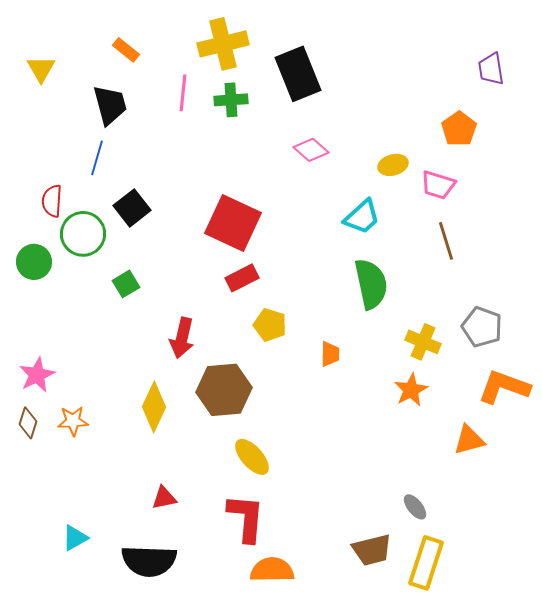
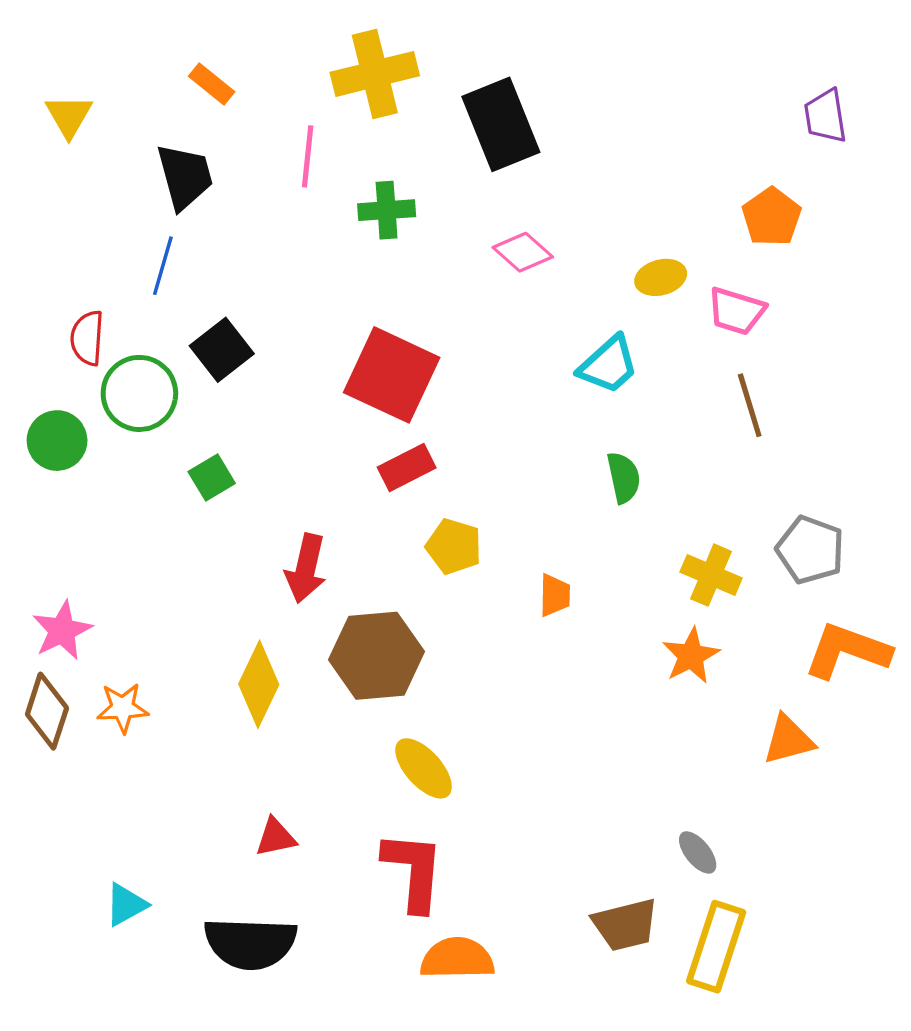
green cross: (231, 100) -> (387, 210), moved
green semicircle: (371, 284) -> (624, 478), size x0.6
brown diamond: (28, 423) -> (47, 711), size x1.4

